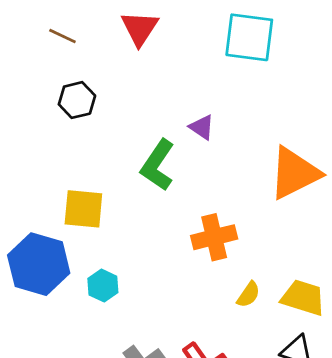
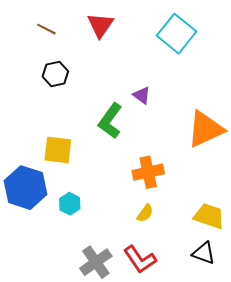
cyan square: (249, 37) -> (177, 34), turned 30
yellow semicircle: (248, 295) -> (145, 213), moved

